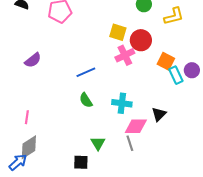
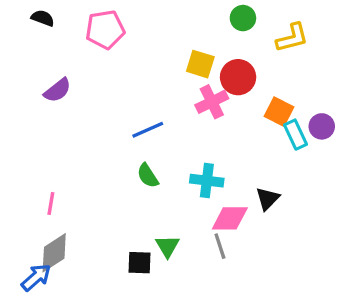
purple semicircle: (33, 60) -> (57, 90), moved
black square: (81, 162) -> (140, 263), moved

